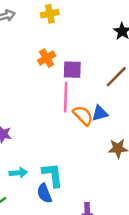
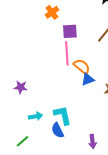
orange cross: (47, 58) -> (52, 12), moved
blue triangle: (100, 113) -> (88, 79), moved

